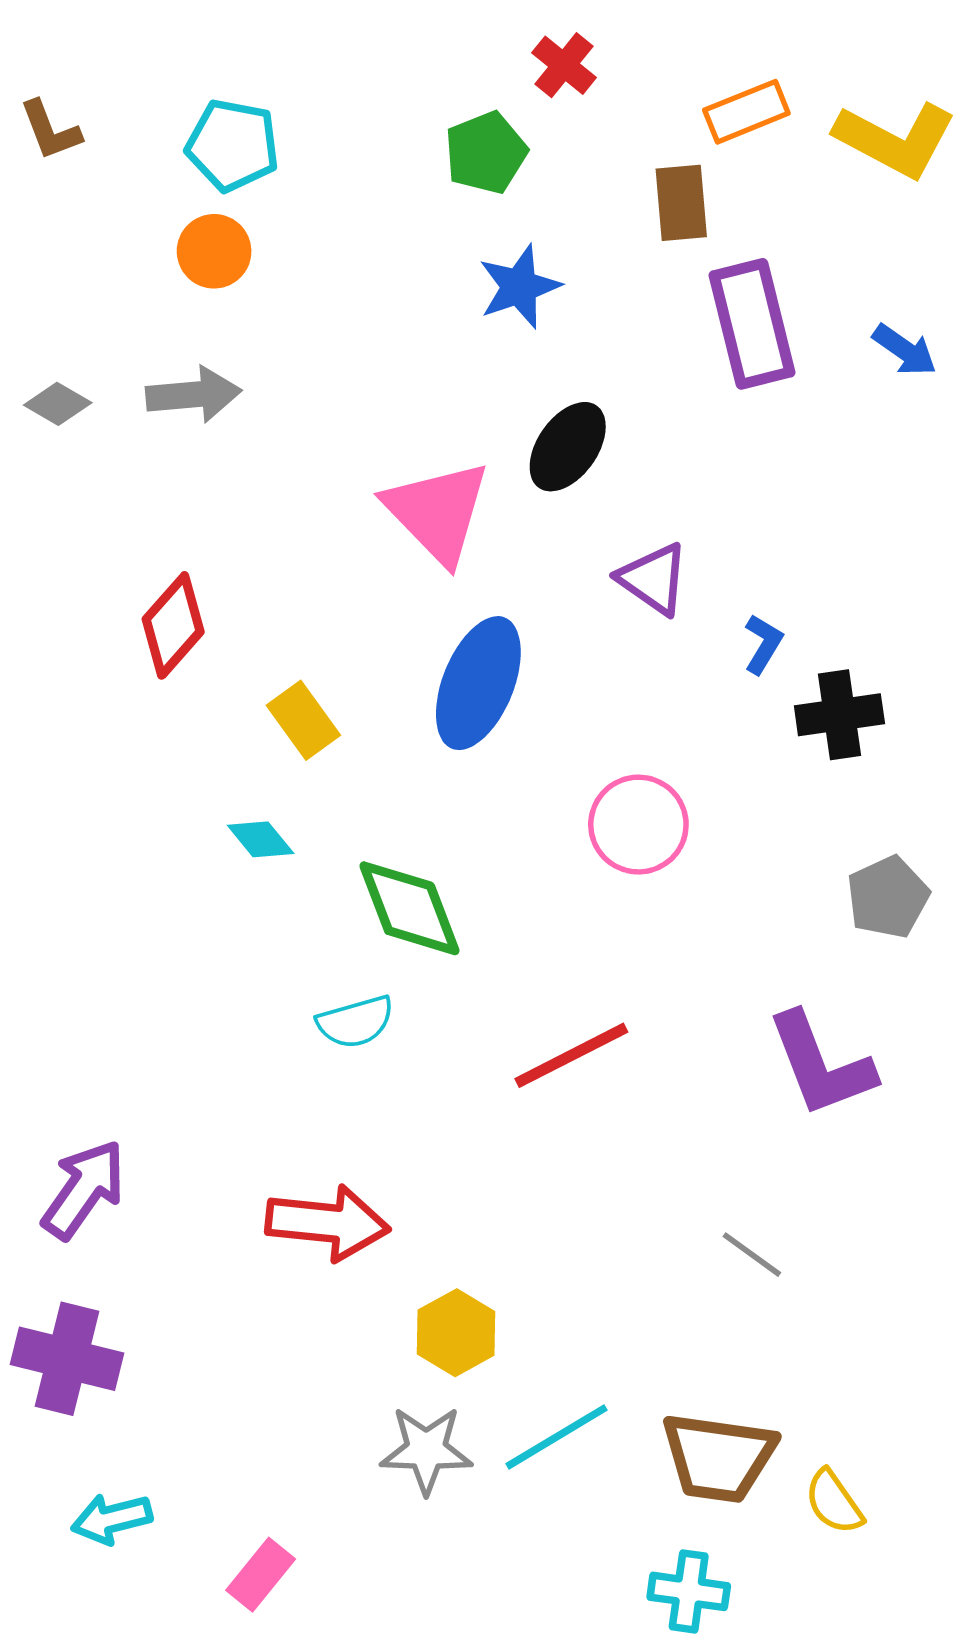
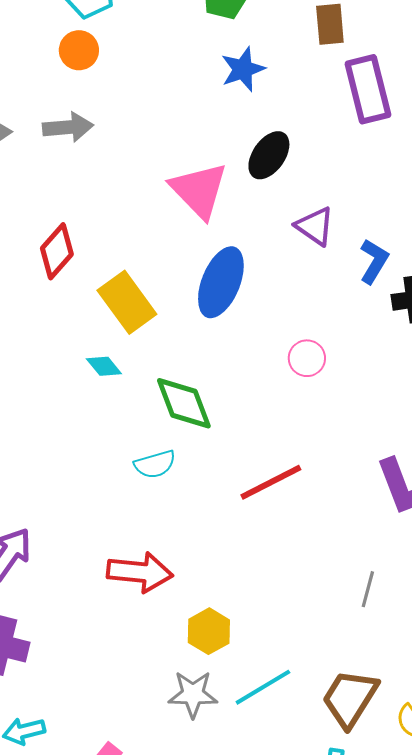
blue L-shape: (763, 644) -> (374, 261), size x1.4
yellow rectangle: (303, 720) -> (127, 302), size x1.5
pink circle: (638, 825) -> (307, 358), size x0.7
gray line: (752, 1255) -> (368, 589), turned 69
brown trapezoid: (718, 1457) -> (350, 698), turned 114

